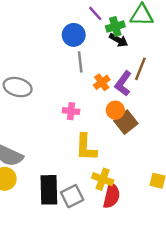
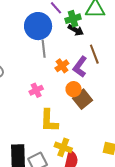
blue circle: (74, 35) -> (38, 26), size x1.4
brown line: (140, 69) -> (94, 54), turned -42
pink cross: (71, 111) -> (36, 90), turned -32

